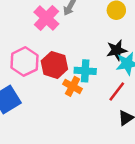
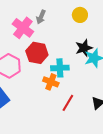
red hexagon: (54, 65) -> (37, 53), moved
red line: (117, 91) -> (68, 103), moved

